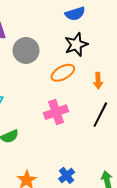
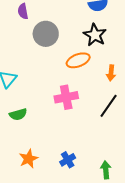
black star: (76, 45) -> (95, 35), turned -30

